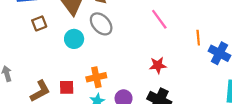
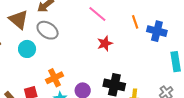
red star: (158, 65) -> (105, 43), moved

